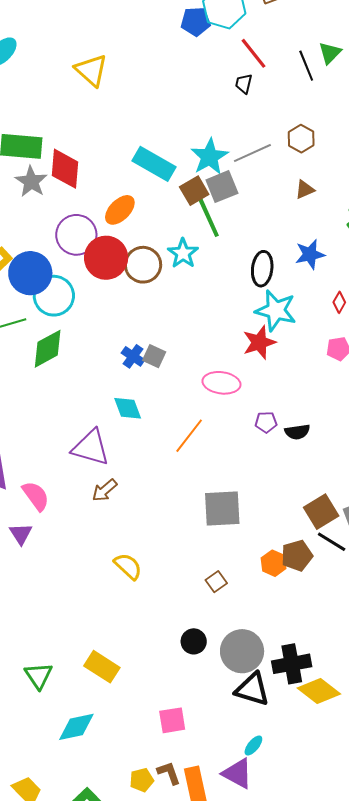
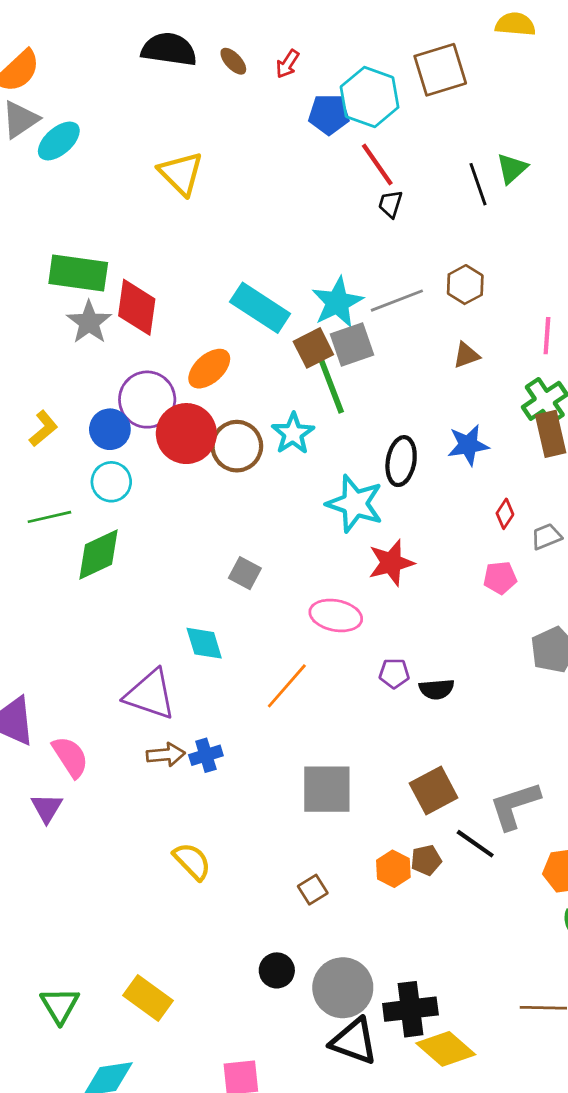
red line: (253, 53) -> (377, 164), moved
blue circle: (30, 273) -> (110, 429), moved, size x0.7
cyan circle: (54, 296) -> (111, 482), size x0.7
cyan star: (276, 310) -> (355, 504), moved
blue cross: (133, 356) -> (206, 755), moved, turned 35
brown arrow: (105, 490) -> (166, 755), turned -148
brown square: (321, 512) -> (434, 790), moved
brown pentagon: (297, 556) -> (426, 860), size x0.7

